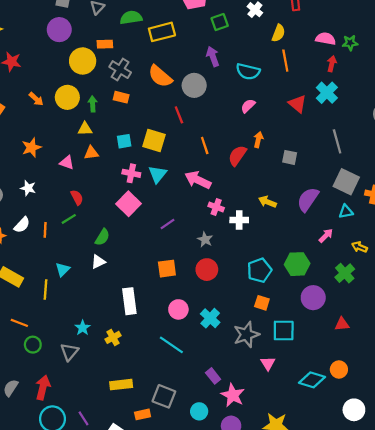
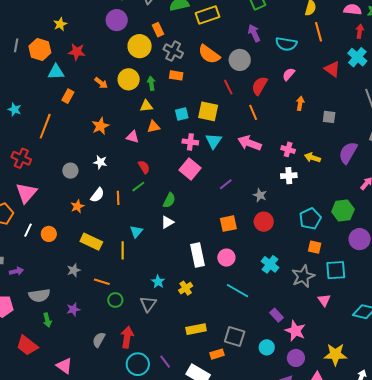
orange rectangle: (105, 44) -> (158, 30), turned 72
red semicircle: (237, 156) -> (260, 86), moved
pink cross: (216, 207) -> (288, 149), moved
pink circle: (178, 309) -> (226, 258), moved

